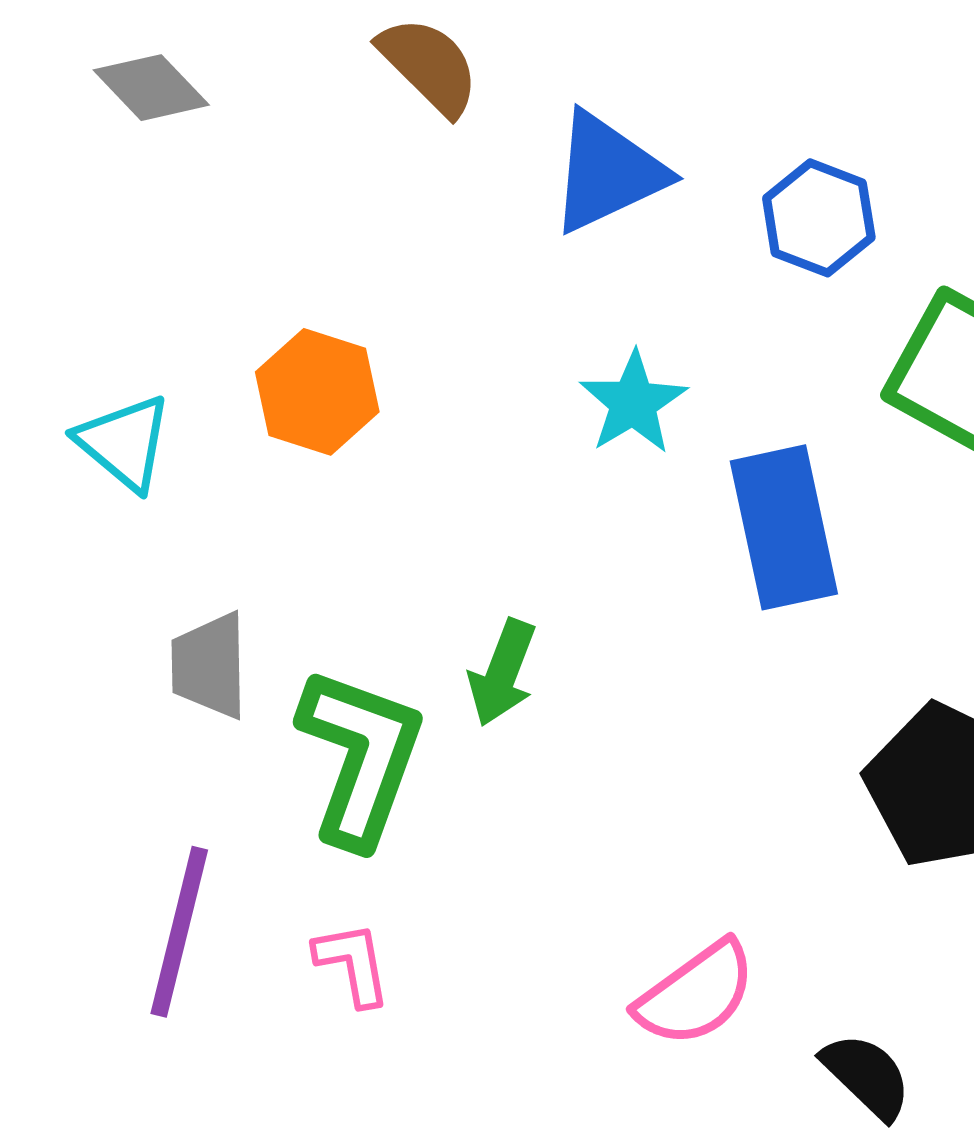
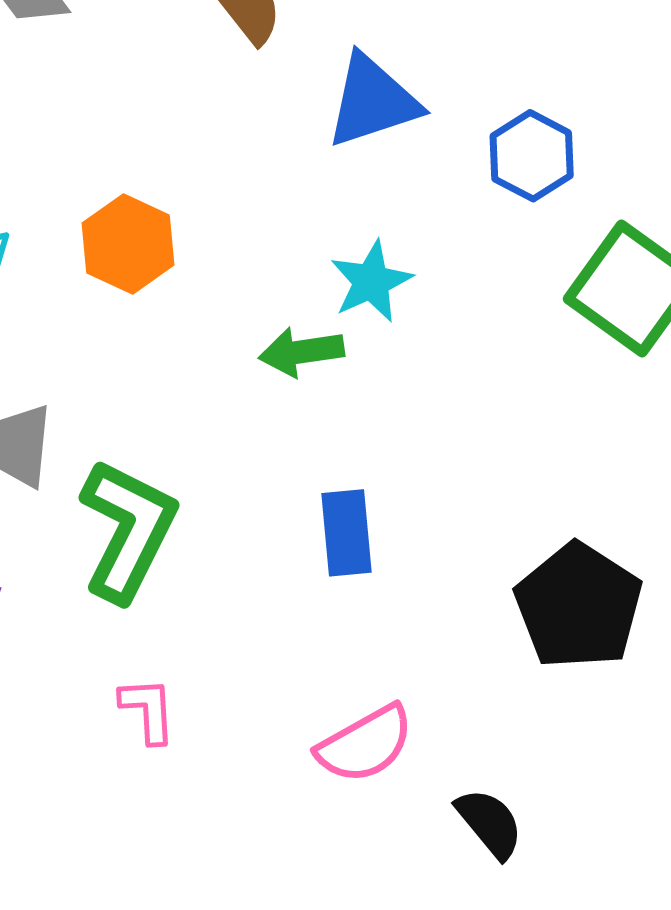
blue rectangle: (784, 527) -> (347, 533), moved, size x0.7
green arrow: (502, 673) -> (301, 352), moved, turned 54
pink L-shape: (353, 964) -> (148, 710), moved

